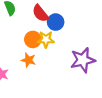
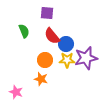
yellow star: (46, 39) -> (67, 60), moved
purple star: (83, 60) -> (86, 58), moved

